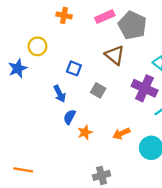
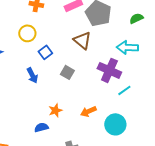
yellow circle: (38, 46) -> (27, 33), moved
blue square: (74, 68) -> (45, 52), turned 32
blue semicircle: (69, 117) -> (41, 127), moved, turned 48

